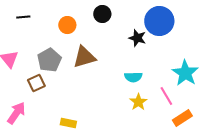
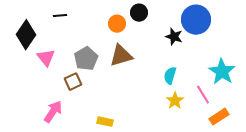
orange circle: (67, 25) -> (117, 24), moved
cyan semicircle: (133, 77) -> (170, 76), turned 108

